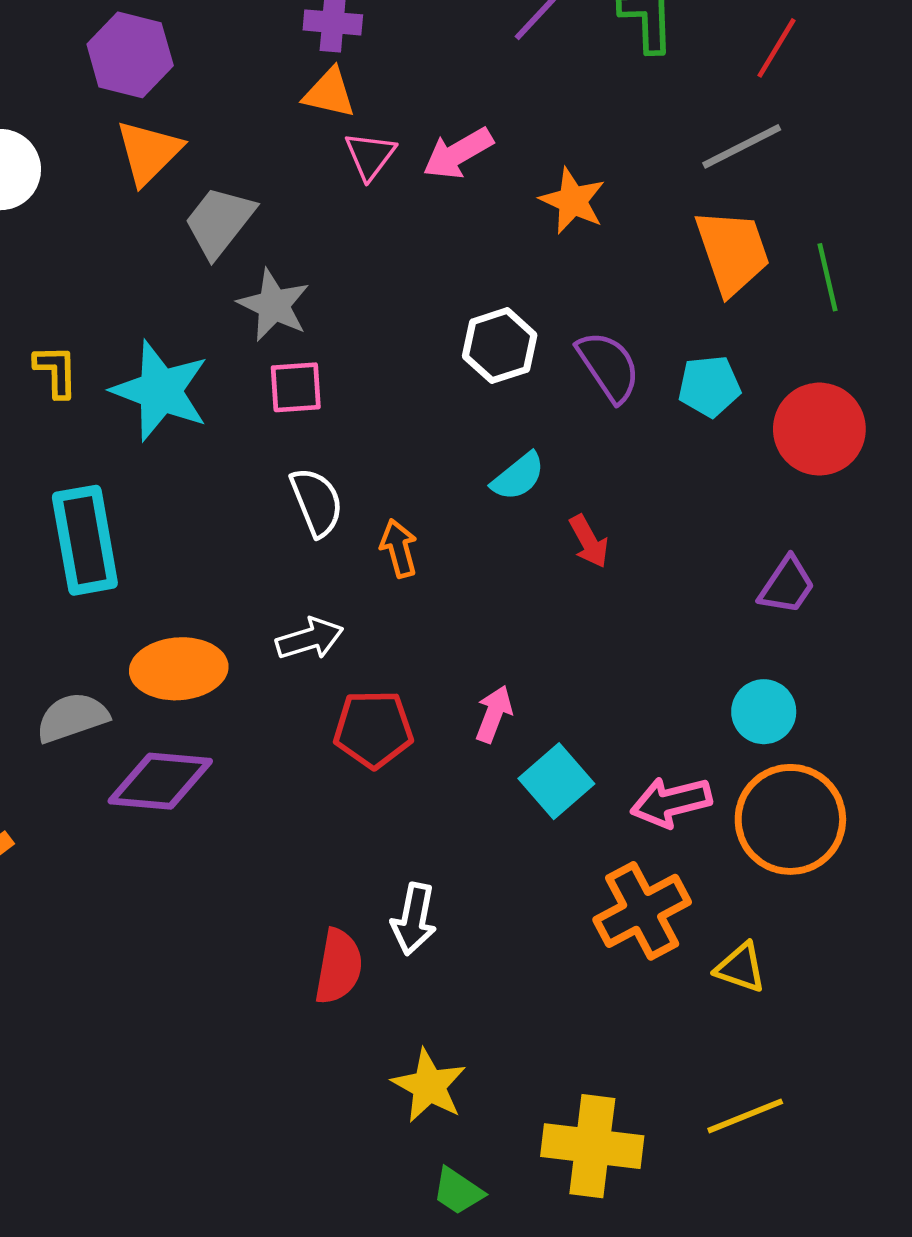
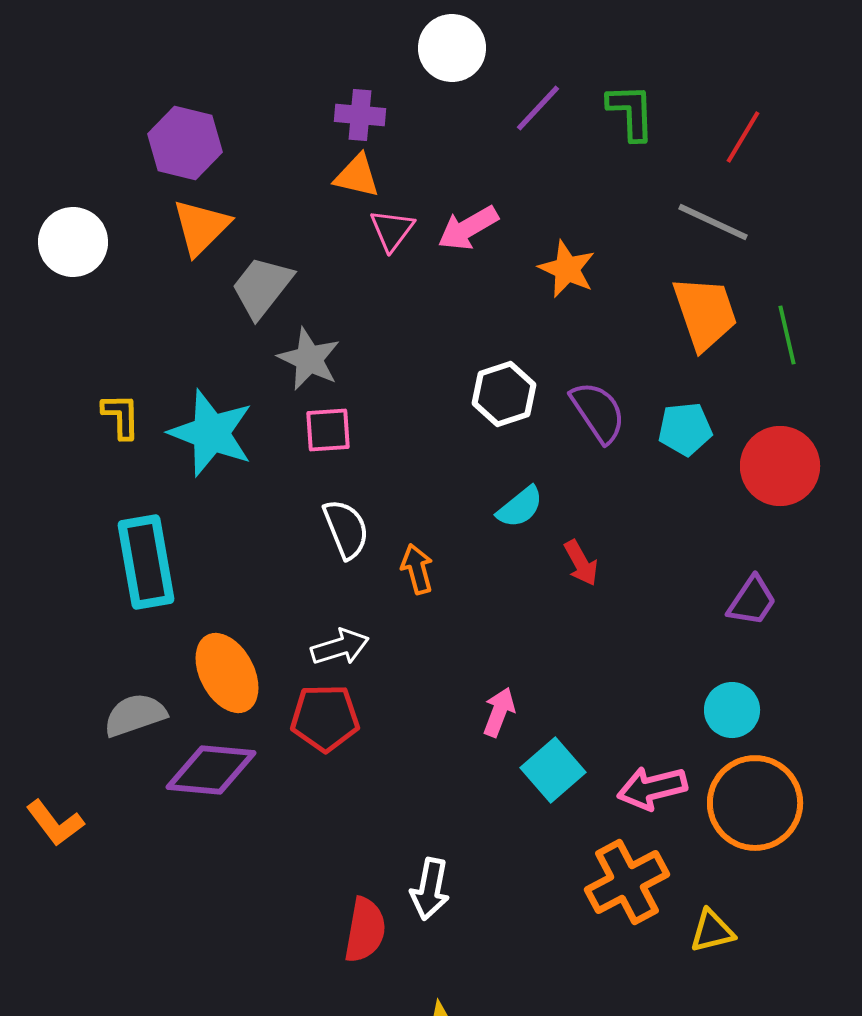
gray line: (742, 146) -> (713, 222), turned 52
orange ellipse: (179, 669) -> (227, 673), turned 66
red pentagon: (373, 729) -> (325, 718), moved
yellow triangle: (741, 968) -> (712, 931), turned -33

